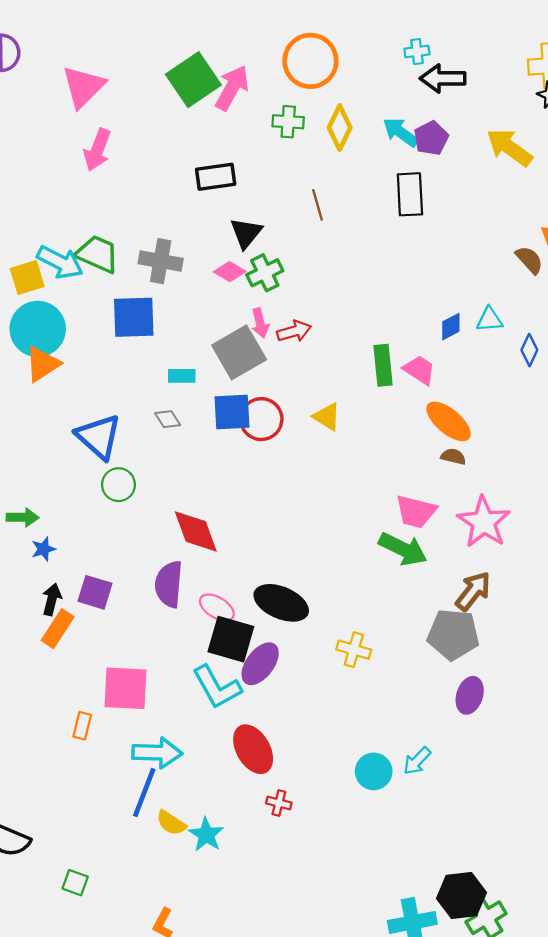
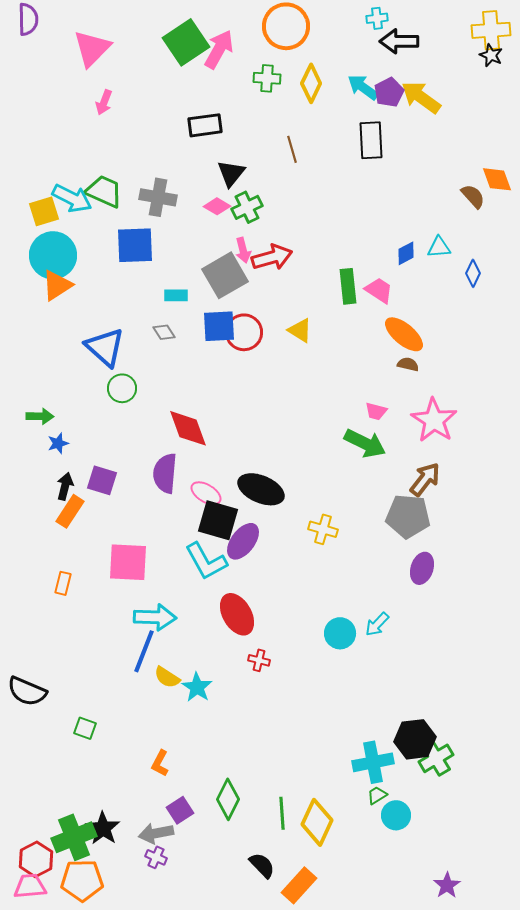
yellow arrow: (509, 147) -> (421, 97), moved
pink arrow: (97, 150) -> (104, 102), size x0.7
red arrow: (294, 331) -> (272, 257), size x1.4
pink trapezoid: (416, 512) -> (376, 411), size x0.6
orange rectangle: (82, 726) -> (63, 583), moved

